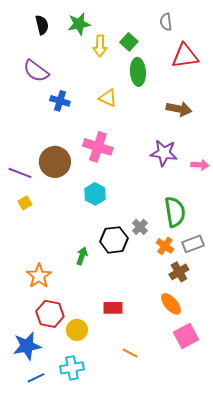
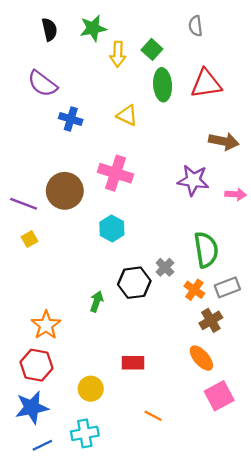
red triangle: (185, 56) -> (206, 84), moved
brown arrow: (179, 109) -> (224, 141), moved
red hexagon: (50, 314) -> (37, 365), moved

